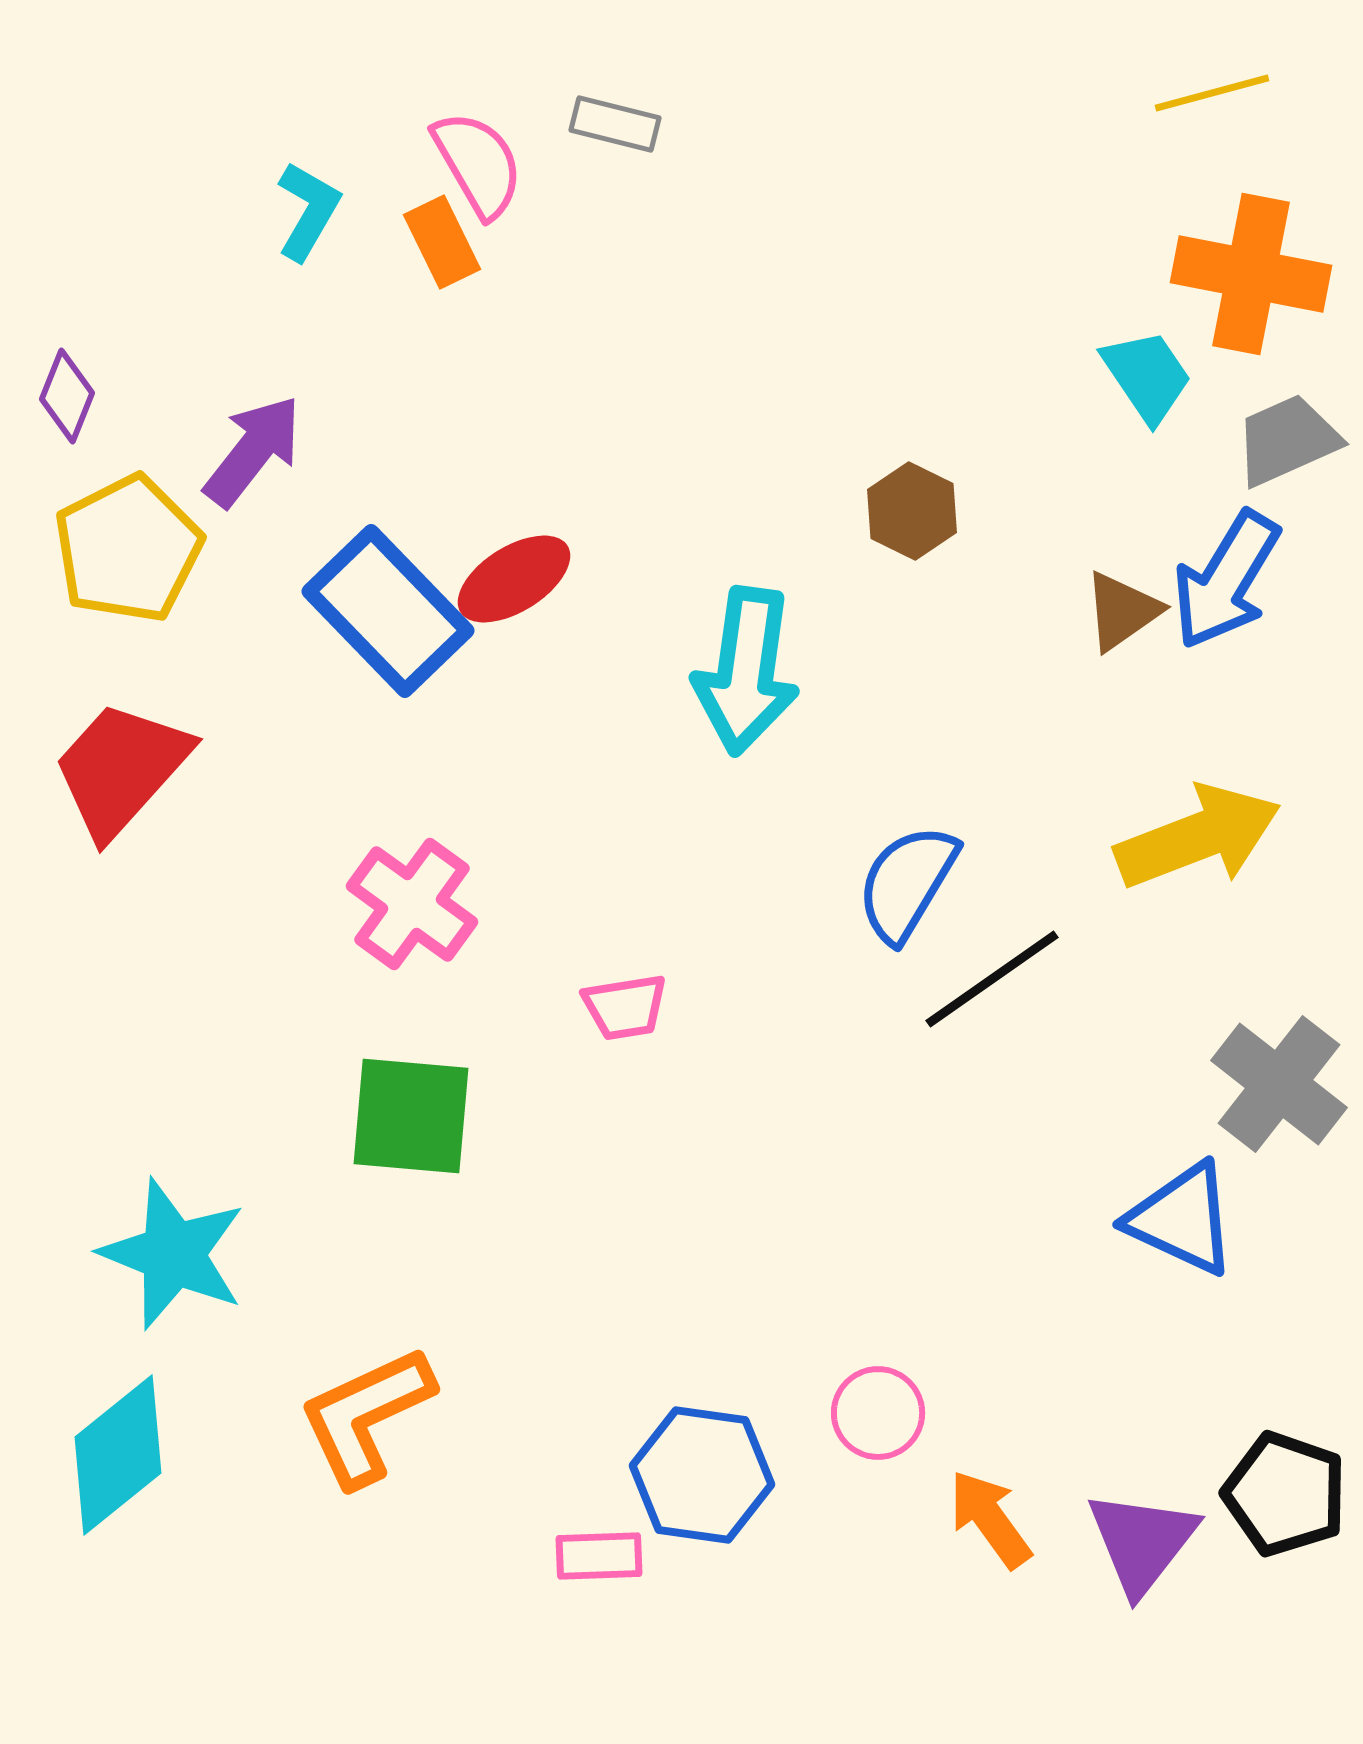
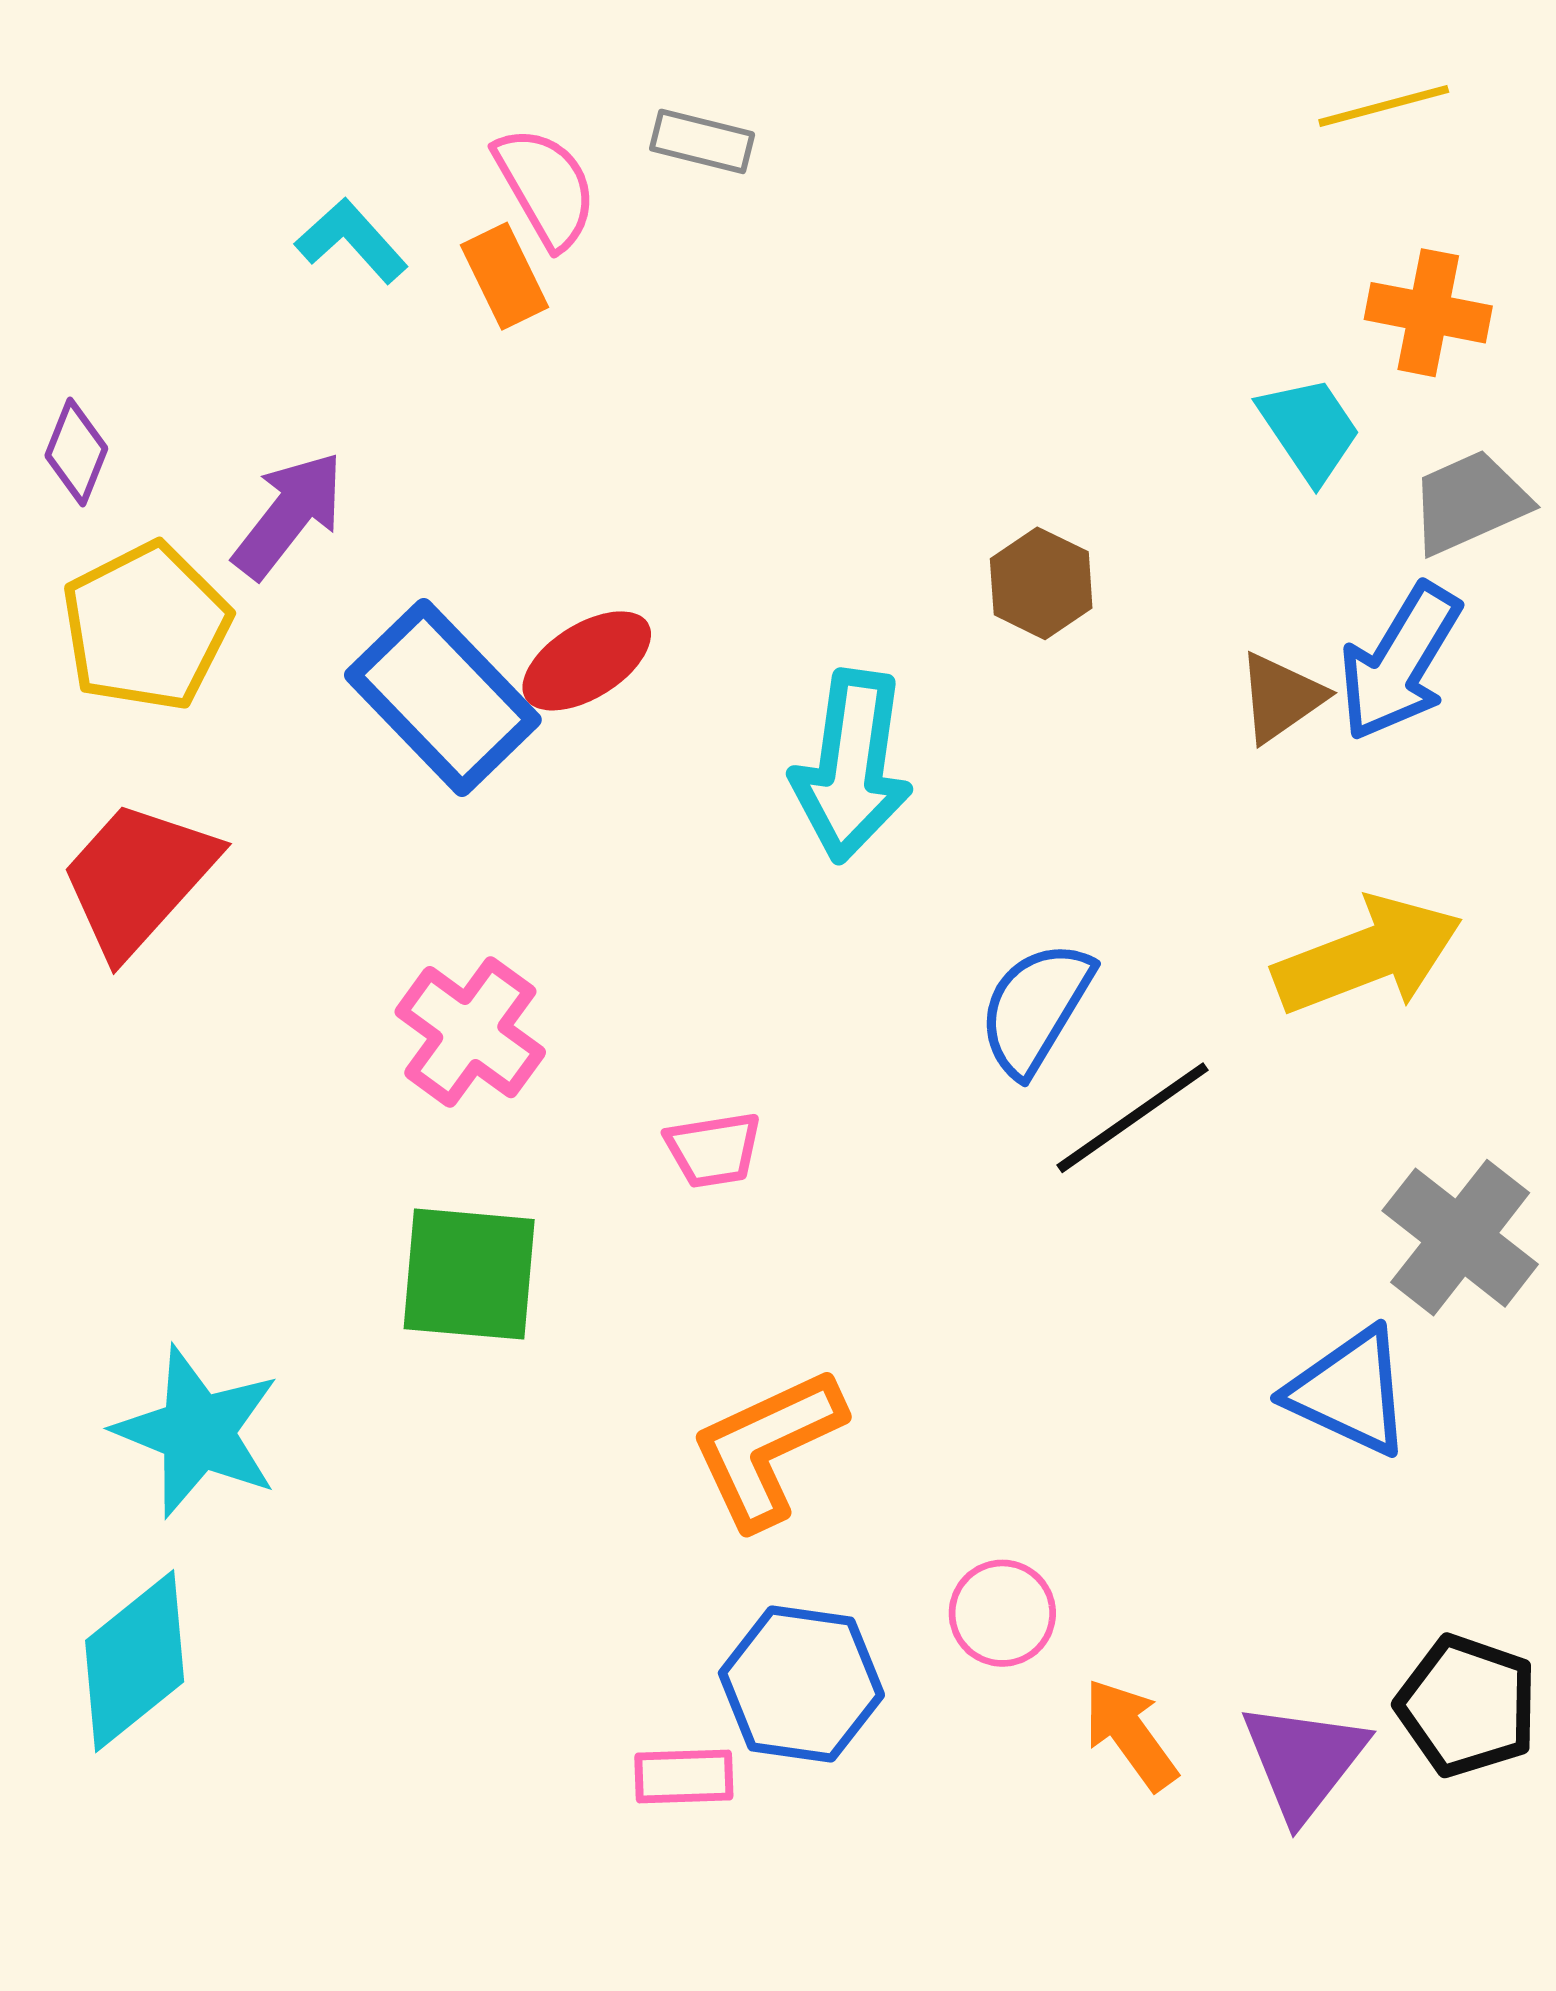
cyan L-shape: (308, 211) -> (352, 241), turned -72
orange cross: (1251, 274) -> (1428, 313), size x0.7
orange L-shape: (366, 1416) -> (767, 1448), moved

